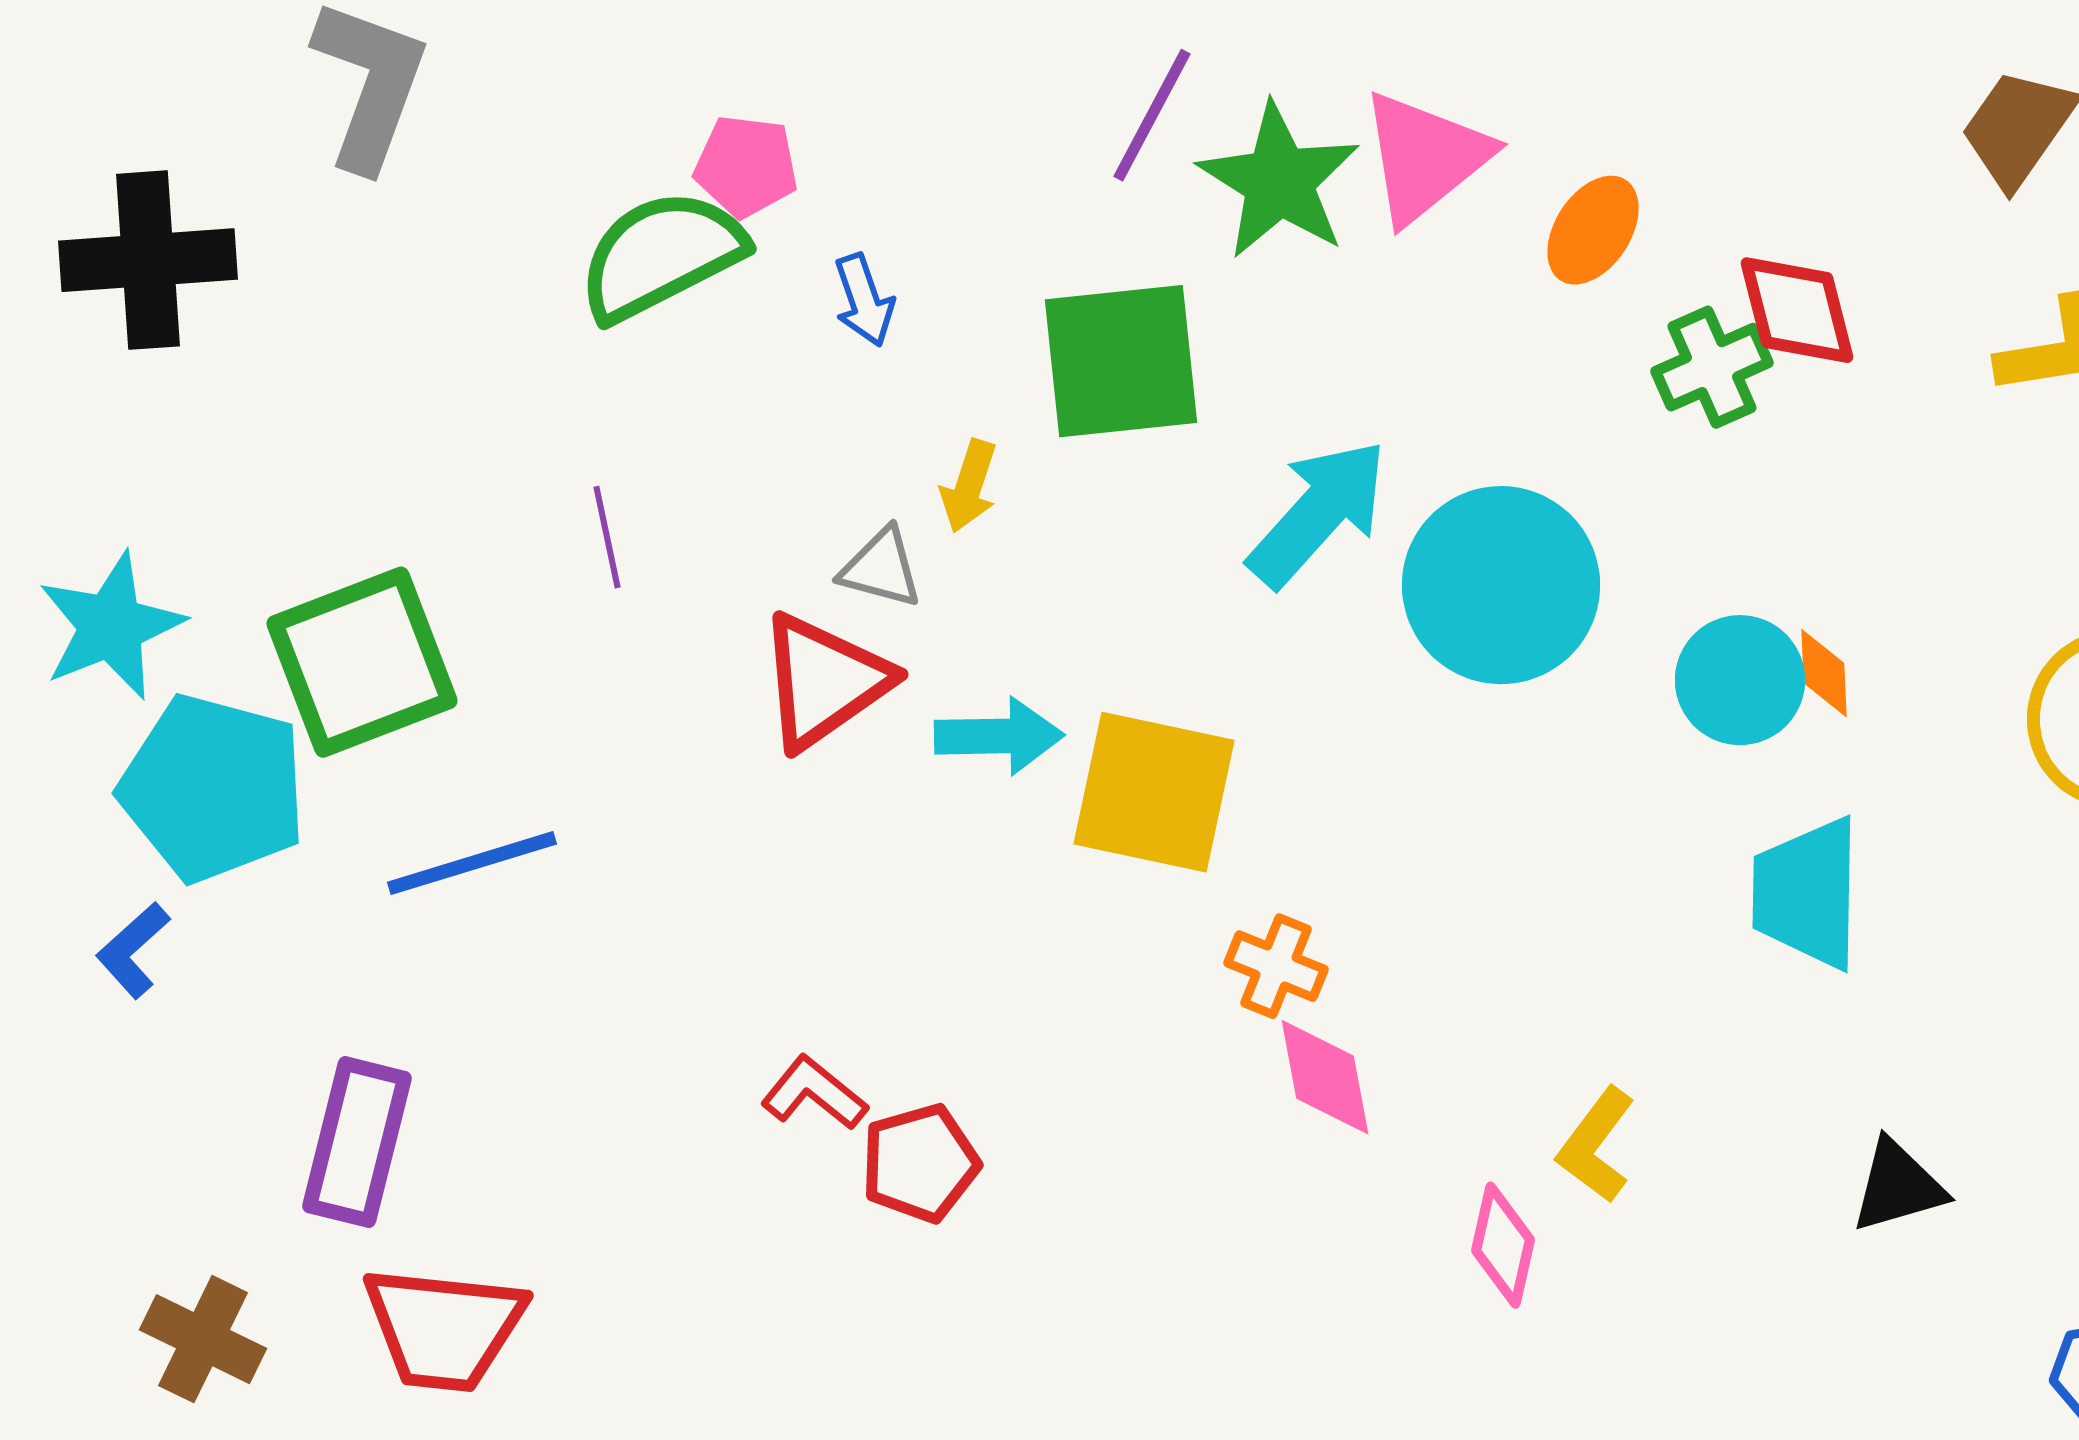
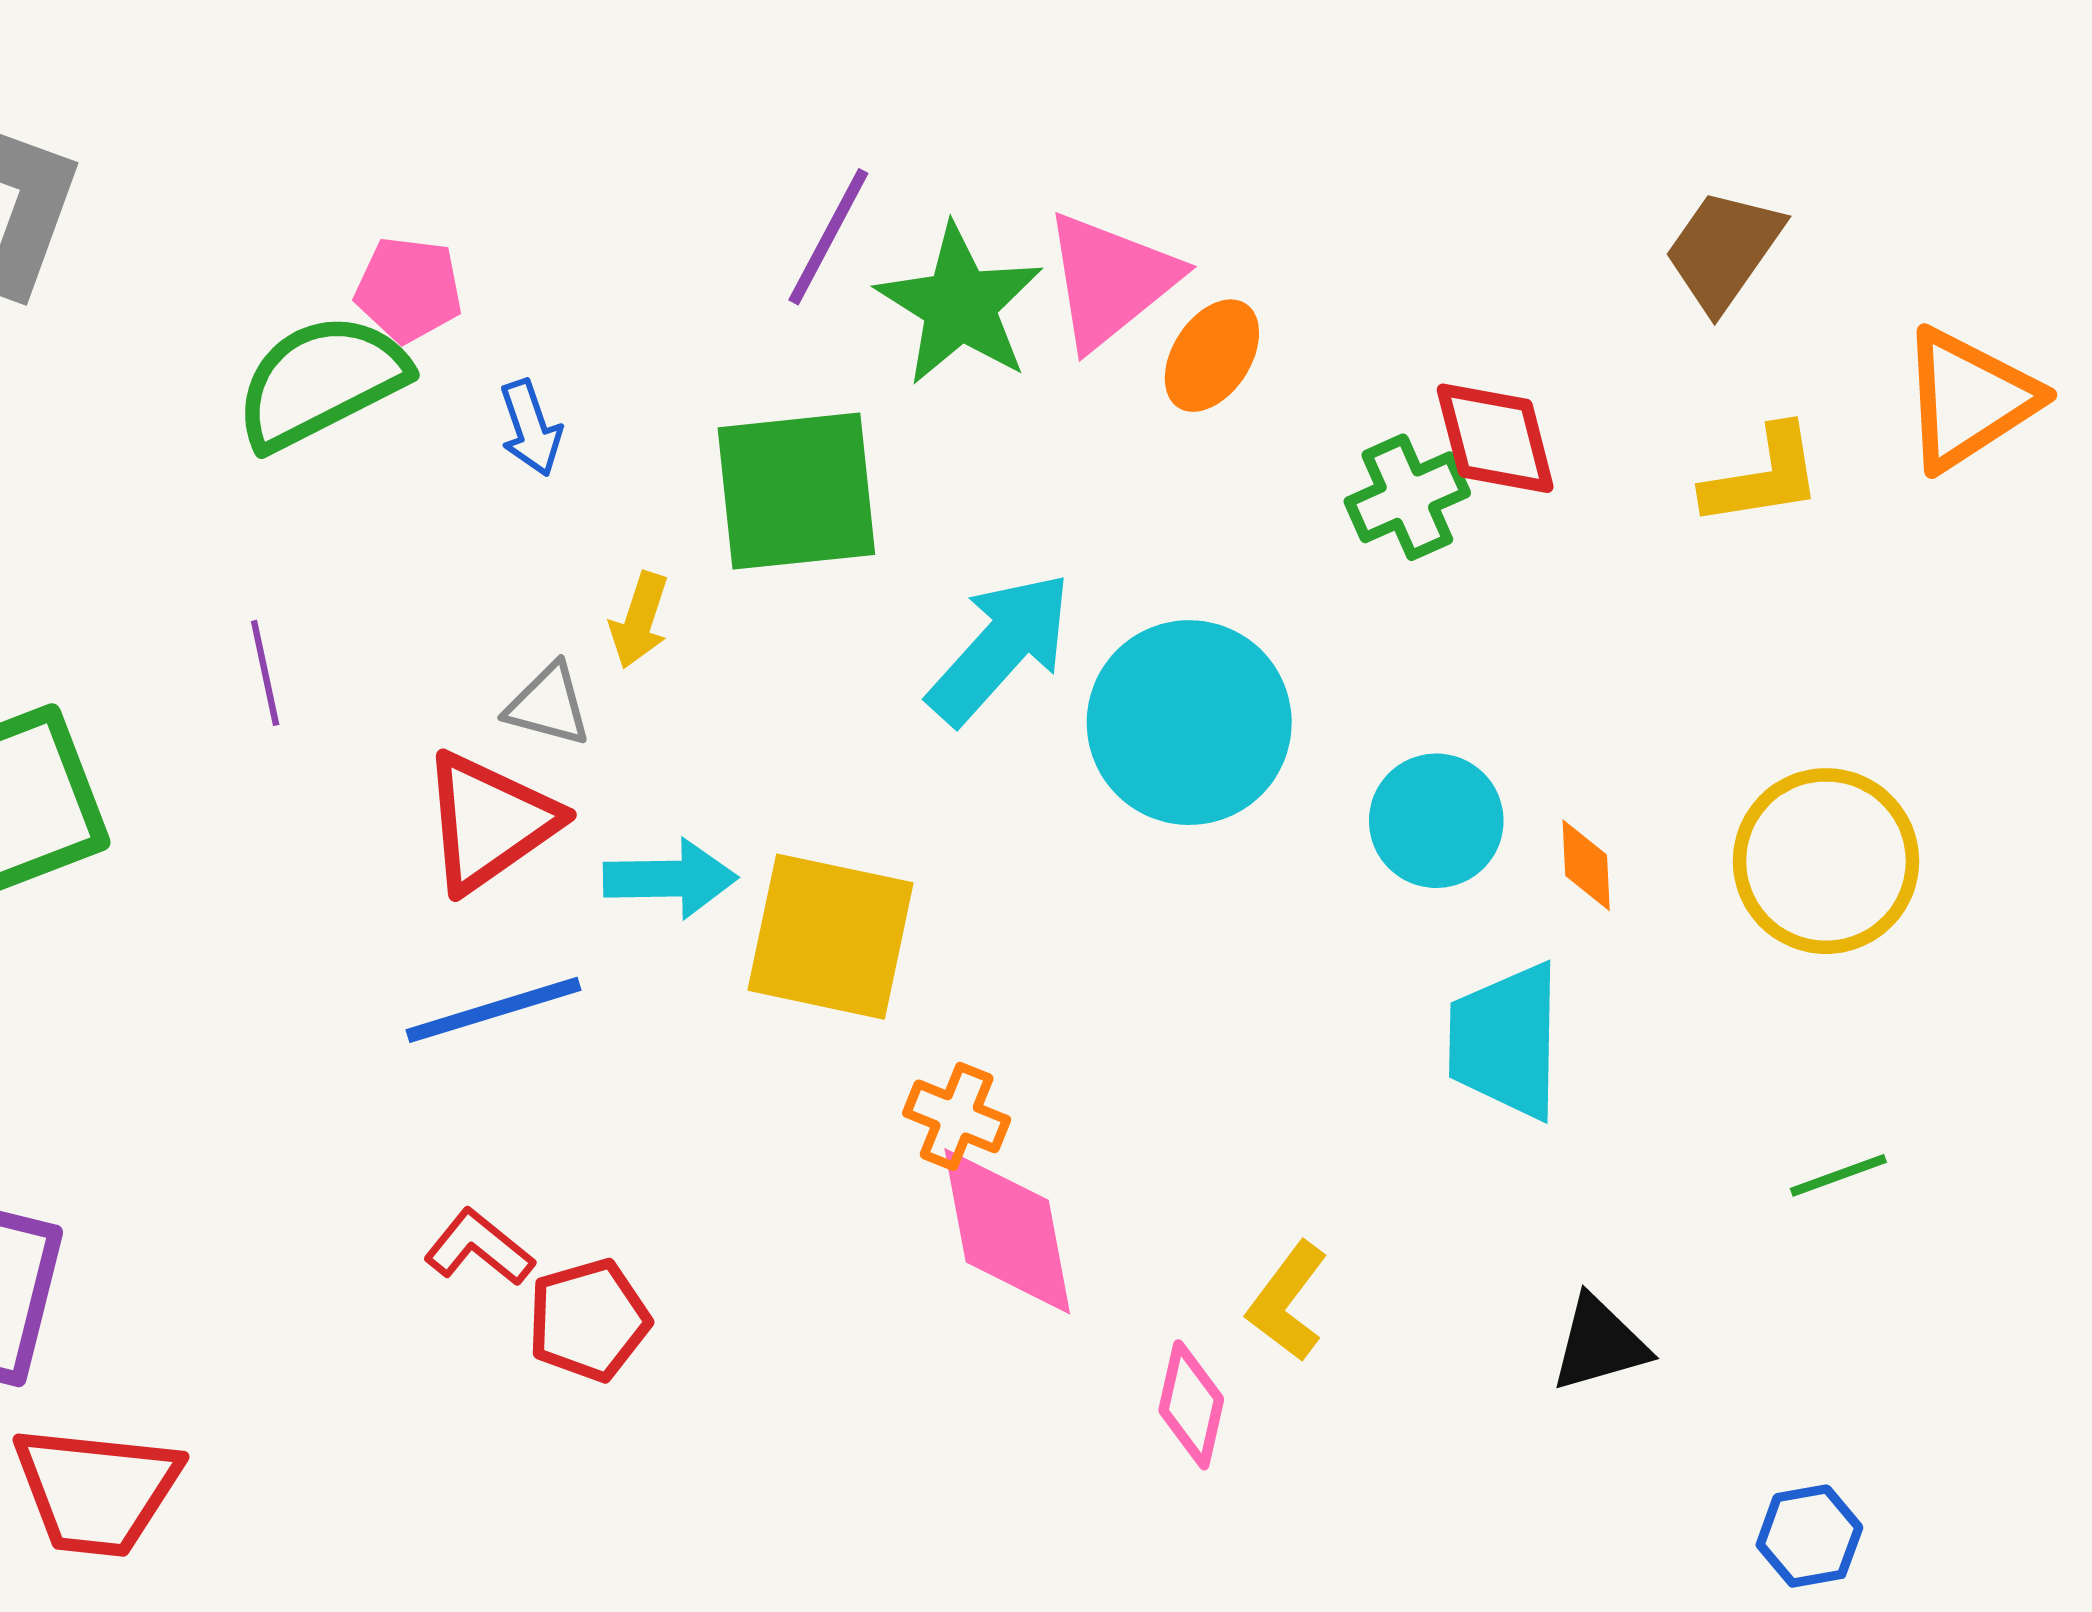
orange ellipse: (1593, 230) -> (1212, 356), moved
orange diamond: (1824, 673) -> (1586, 865), moved
blue line: (472, 863) -> (494, 1010), moved
pink diamond: (1325, 1077) -> (1007, 1231), size x1.4

